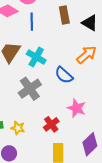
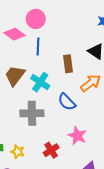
brown rectangle: (64, 15) -> (68, 64), moved
gray cross: (30, 89) -> (32, 113), turned 30

